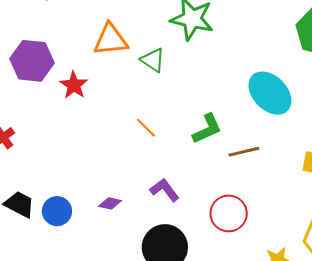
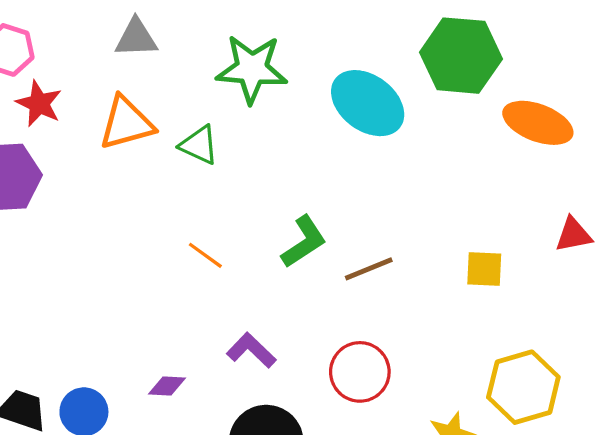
red star: (74, 85) -> (39, 104), moved
cyan ellipse: (270, 93) -> (368, 103), moved

